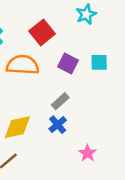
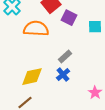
purple square: (68, 64) -> (69, 18), moved
pink star: (87, 153) -> (95, 93), moved

